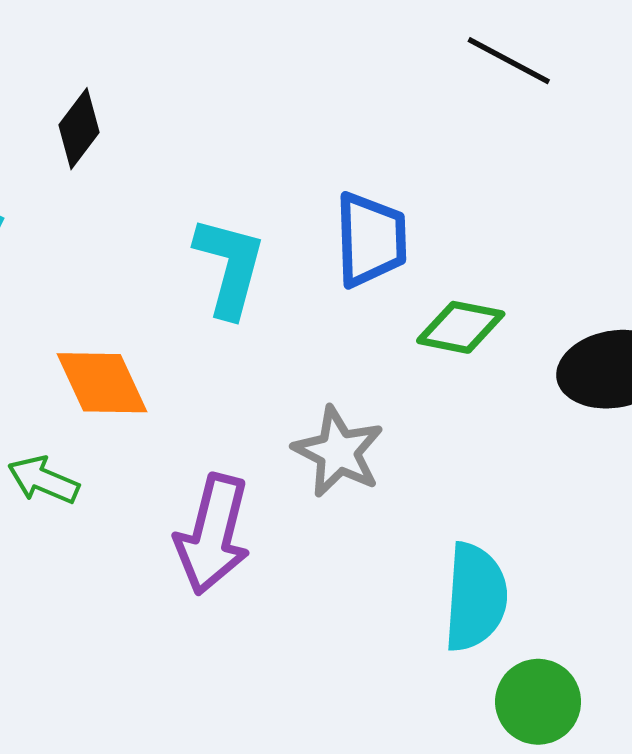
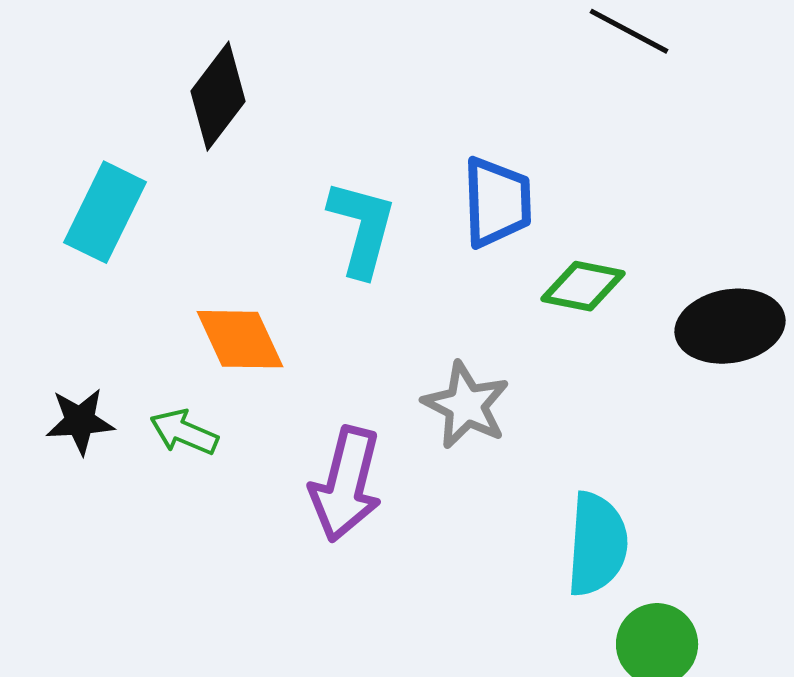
black diamond: (79, 129) -> (218, 96), size x1.4

